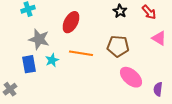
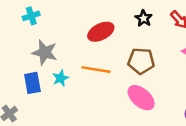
red ellipse: (71, 22) -> (101, 32), moved, turned 35
pink ellipse: (131, 77) -> (141, 98), moved

